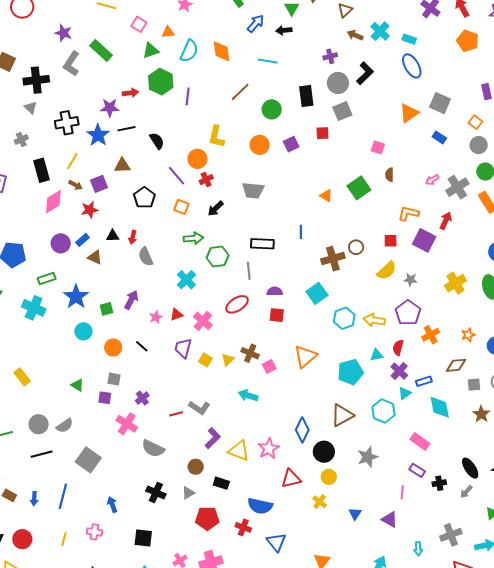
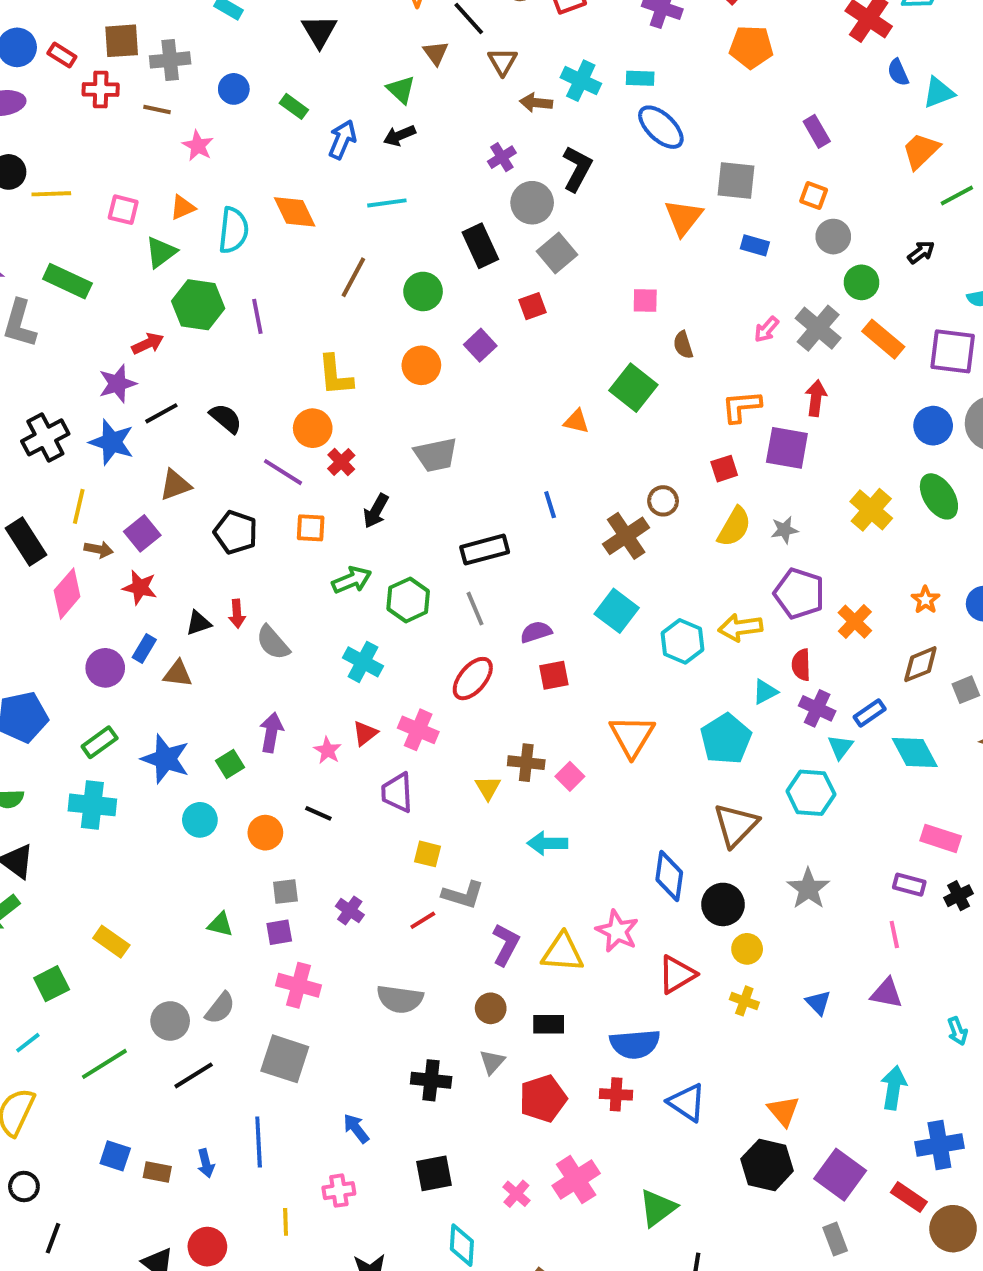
red star: (90, 210) -> (140, 587), turned -30
yellow square: (205, 360) -> (427, 854), moved
pink cross: (127, 424) -> (298, 985), moved
pink rectangle: (420, 441) -> (941, 838), moved

